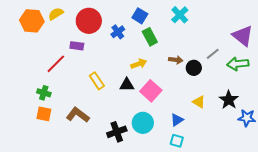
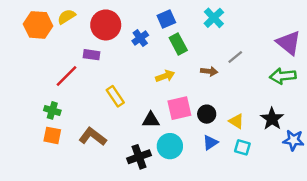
blue square: (140, 16) -> (166, 19), turned 35
gray line: (213, 54) -> (235, 57), moved
black circle: (194, 68) -> (207, 114), moved
black triangle: (127, 85) -> (151, 120), moved
pink square: (151, 91) -> (179, 108), turned 35
cyan square: (177, 141) -> (242, 147), moved

